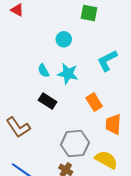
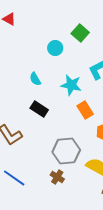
green square: (89, 13) -> (80, 33), moved, turned 30
cyan star: (68, 74) -> (71, 85), moved

